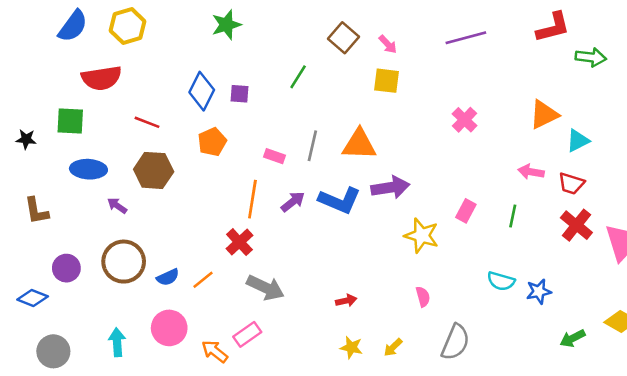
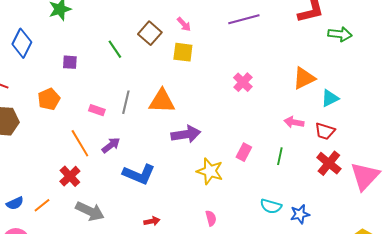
brown square: (344, 38) -> (150, 33), moved
green line: (298, 77) -> (115, 49), turned -66
blue diamond: (202, 91) -> (22, 43), moved
orange line: (252, 199) -> (80, 143), turned -40
blue L-shape: (340, 200) -> (139, 174), moved

